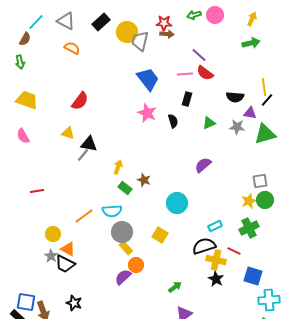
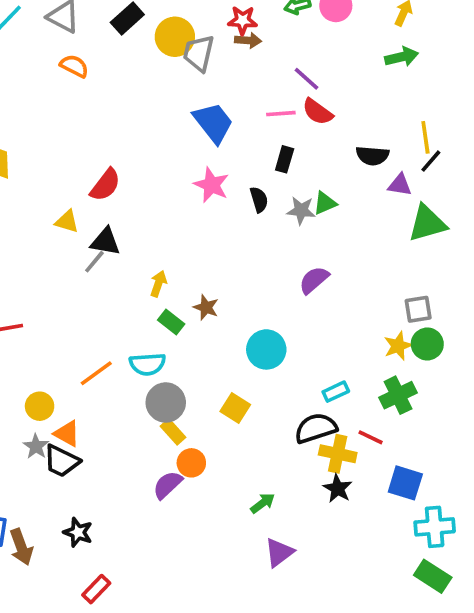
red semicircle: (80, 101) -> (105, 185), moved
gray star: (237, 127) -> (301, 210), moved

